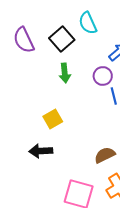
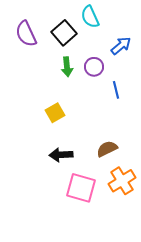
purple circle: (103, 76) -> (94, 67), moved
black arrow: (41, 151) -> (61, 155), moved

